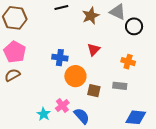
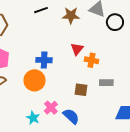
brown star: (91, 16) -> (71, 15), turned 30
orange cross: (128, 62) -> (91, 60), moved
orange circle: (75, 76) -> (34, 80), moved

